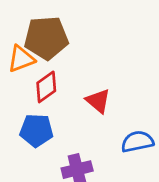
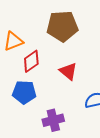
brown pentagon: (46, 38) -> (62, 26), moved

